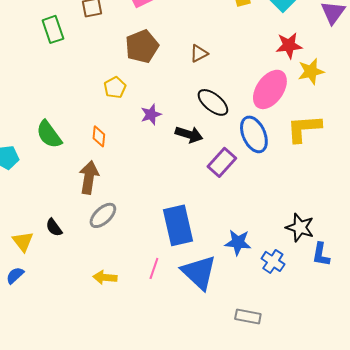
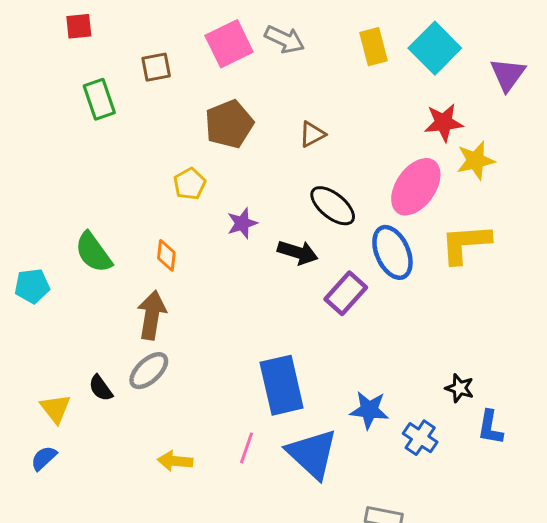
gray ellipse: (103, 215) -> (149, 371), moved
black star: (300, 227) -> (460, 388), size x0.7

